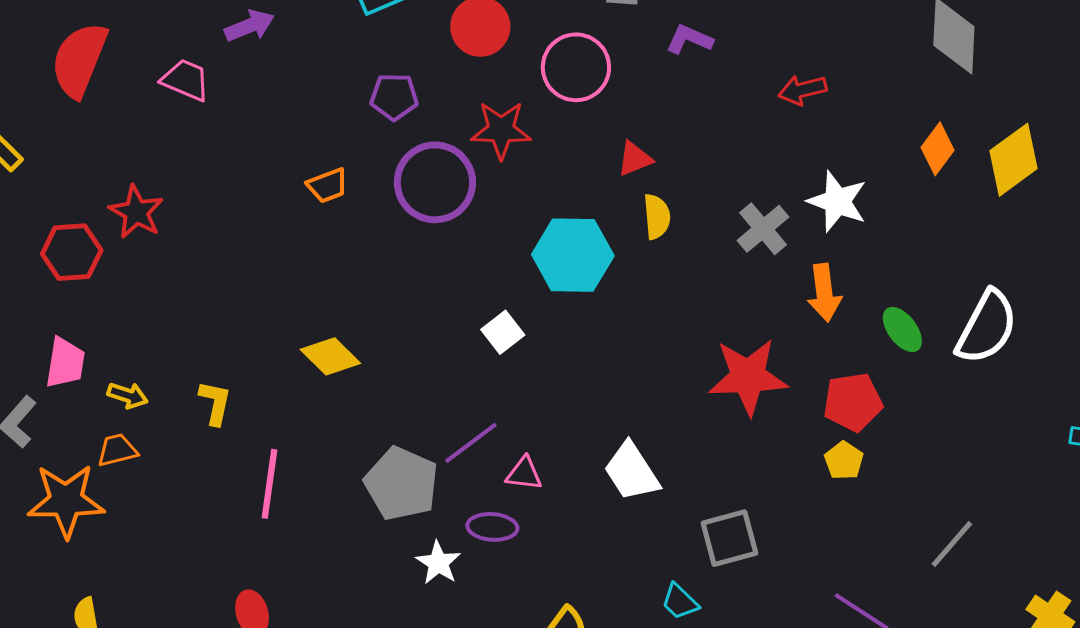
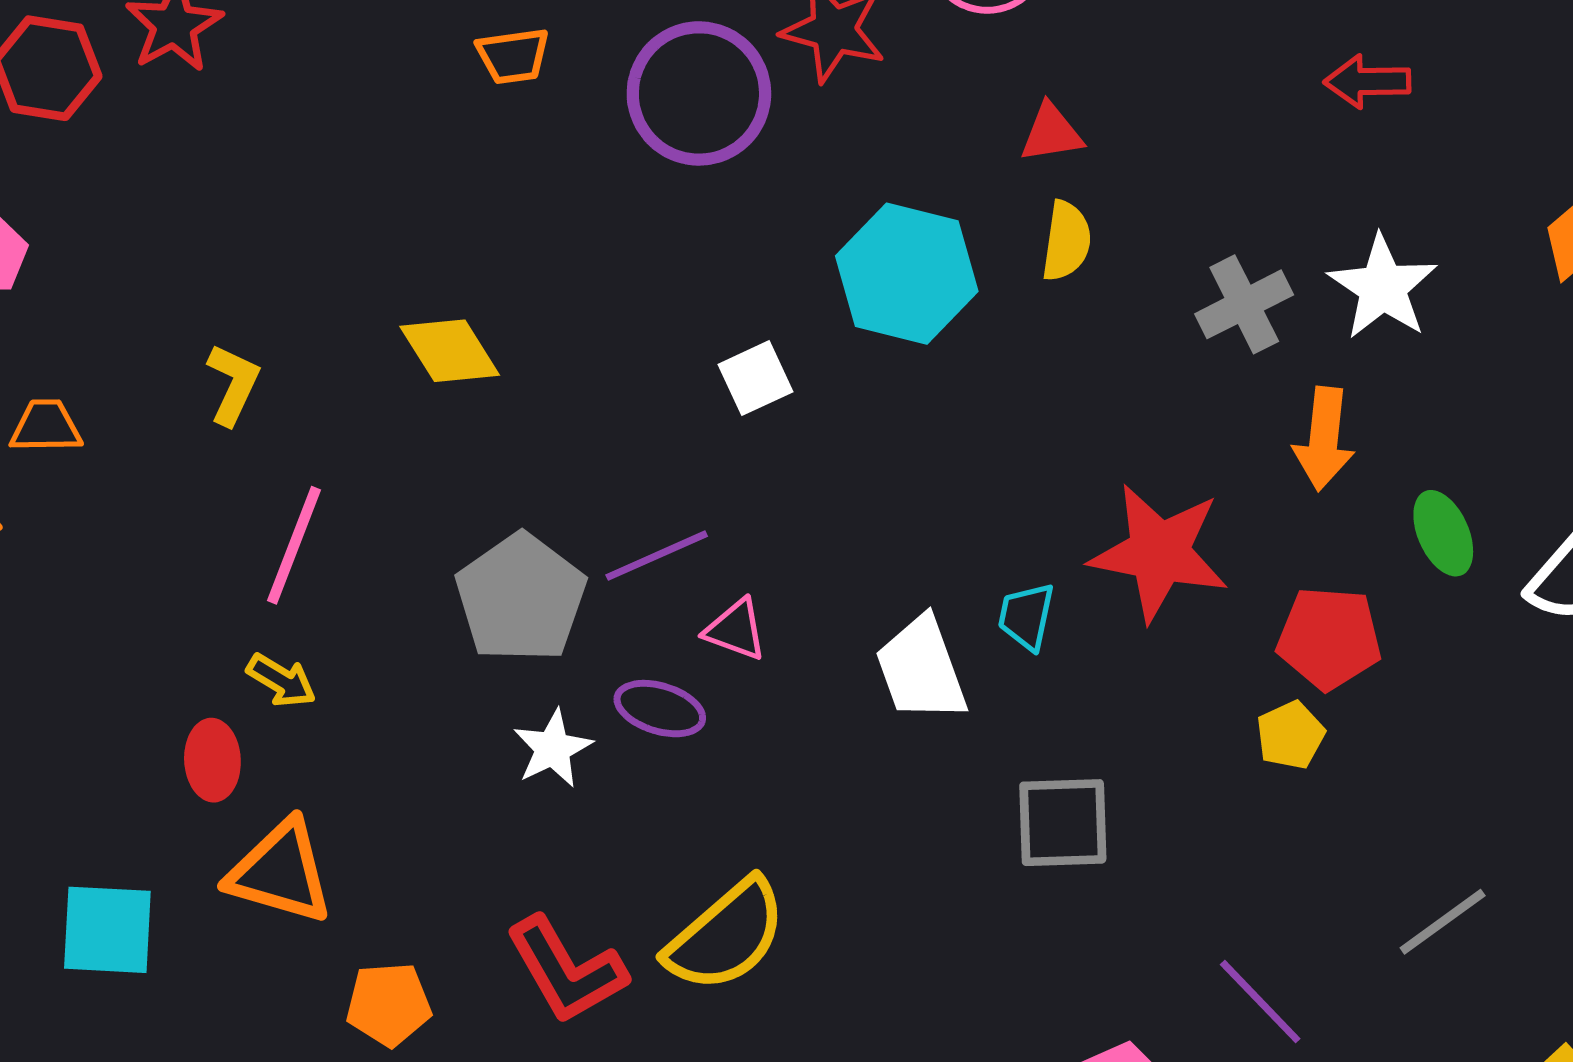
yellow arrow: (128, 395) -> (281, 681), moved
cyan trapezoid: (680, 602) -> (1026, 616), moved, turned 45

